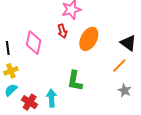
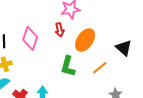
orange line: (119, 66) -> (100, 68), moved
green L-shape: (75, 81) -> (68, 66), moved

